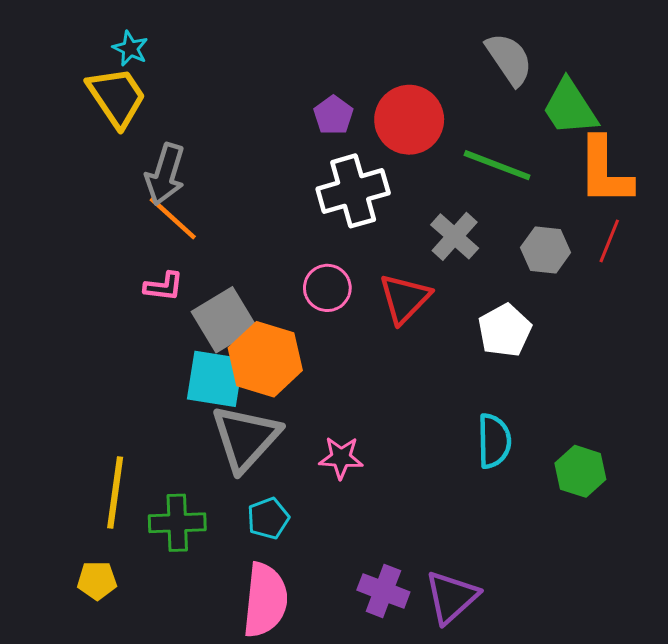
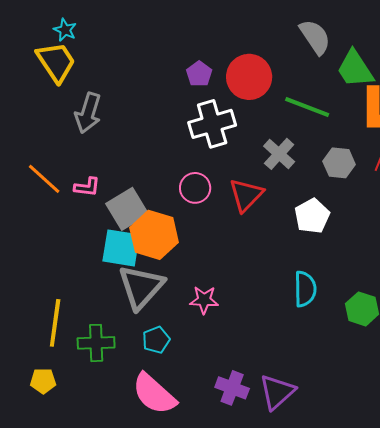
orange line: (173, 218) -> (44, 179), moved
pink semicircle: (265, 600) -> (154, 394), turned 126

